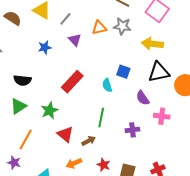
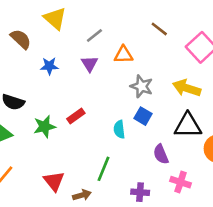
brown semicircle: (13, 18) -> (21, 39), moved
gray line: (65, 19) -> (94, 35), moved
gray star: (122, 26) -> (142, 86), moved
red rectangle: (72, 82) -> (76, 116), size x0.6
green star: (49, 110) -> (44, 127), moved

